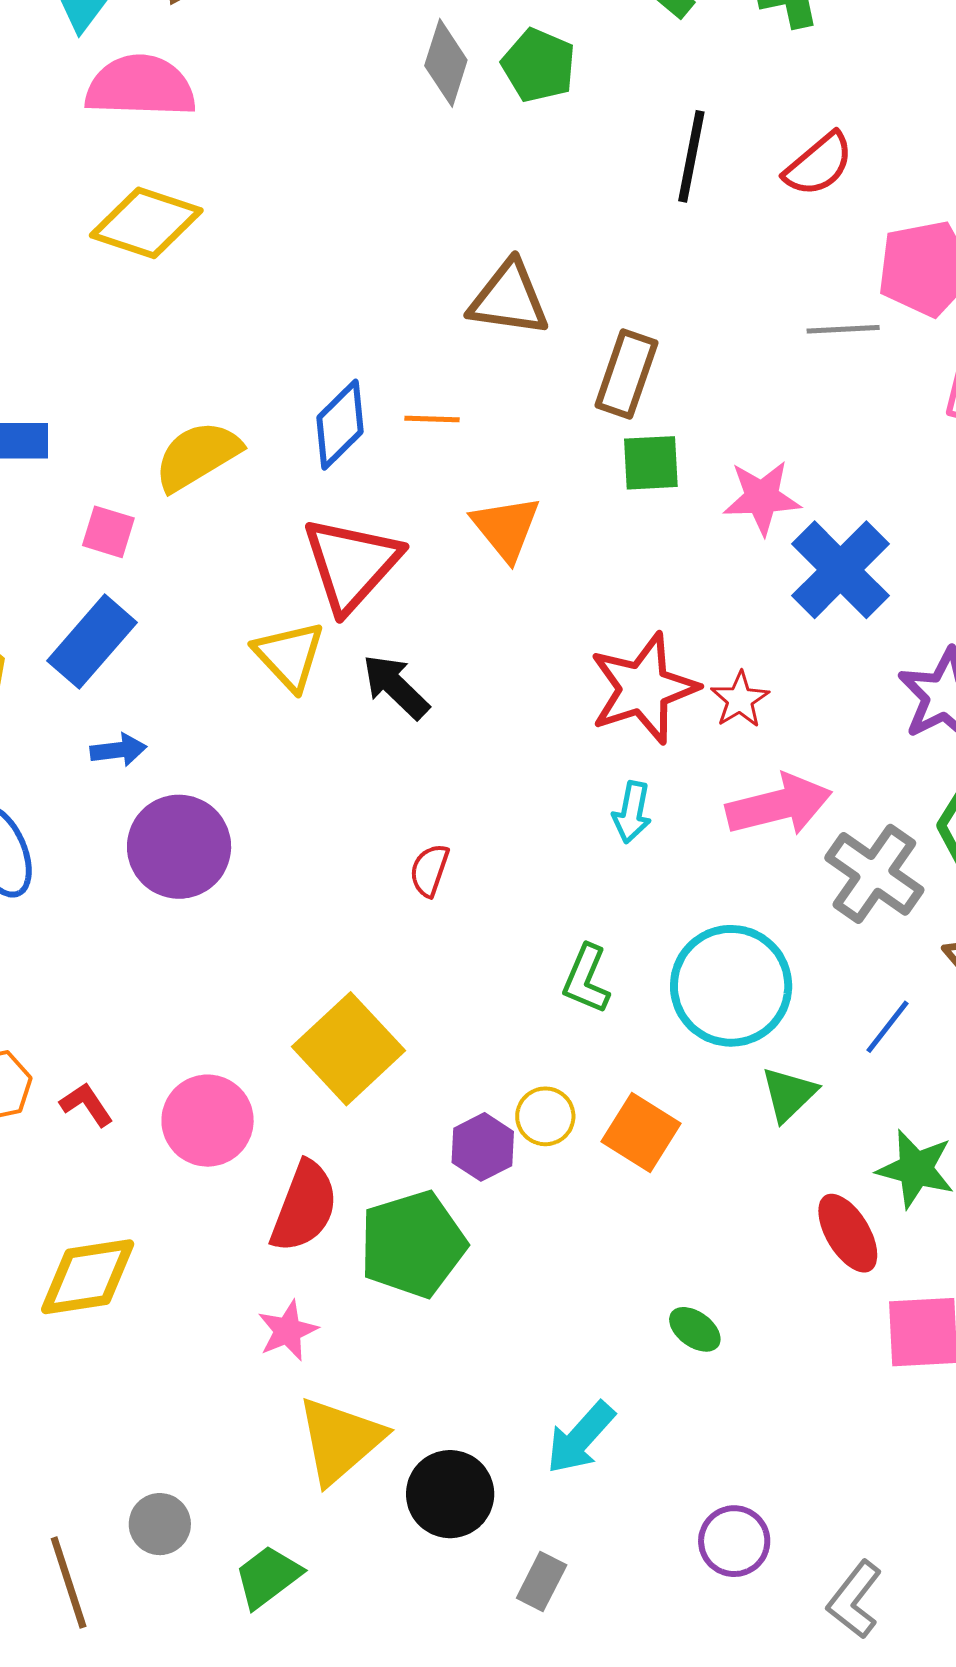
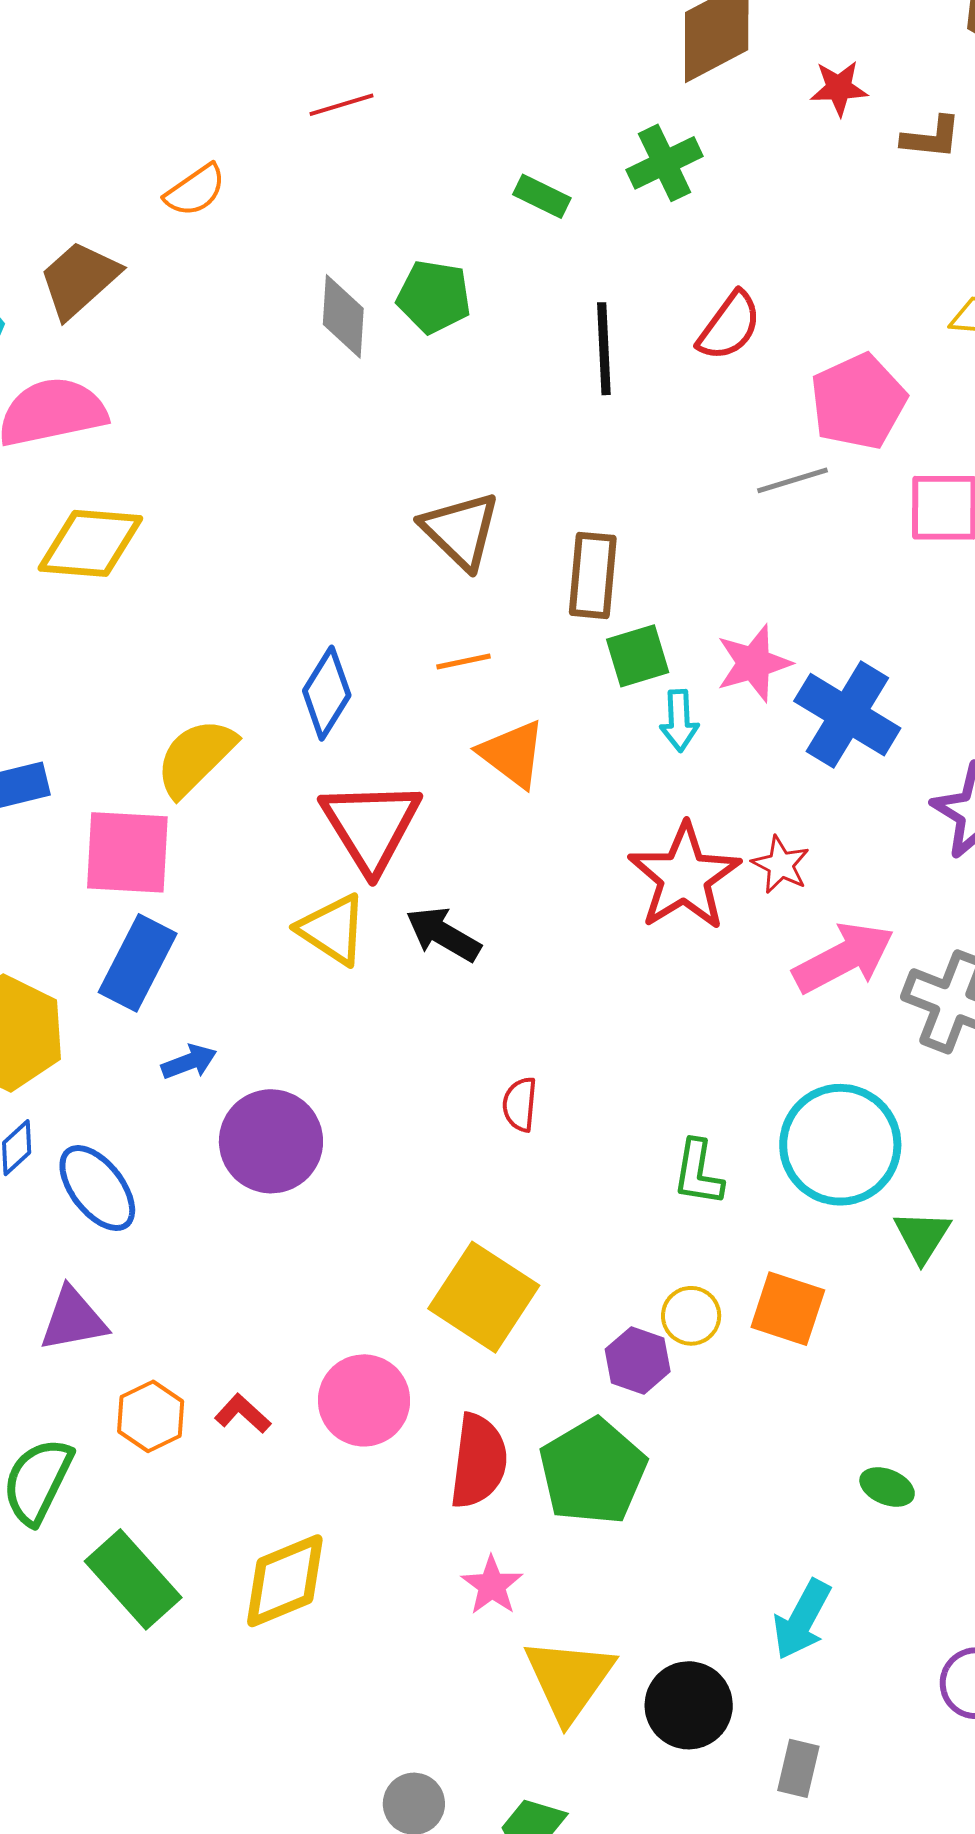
brown triangle: (509, 299) -> (461, 530), turned 50
orange line: (432, 419) -> (464, 662), moved
pink square: (108, 532) -> (127, 852), size x1.8
cyan arrow: (632, 812) -> (679, 721), moved

